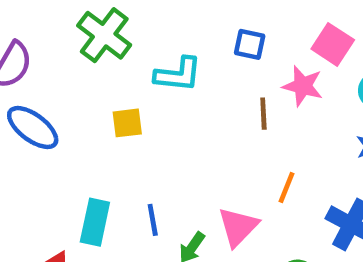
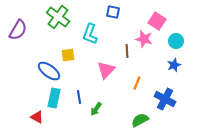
blue square: (250, 44) -> (113, 12), moved
cyan L-shape: (178, 74) -> (90, 34), turned 105
blue ellipse: (33, 128) -> (49, 71), moved
pink triangle: (238, 227) -> (106, 70), moved

